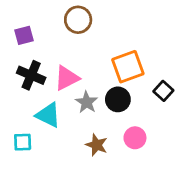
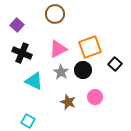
purple square: (24, 35) -> (17, 25), turned -32
pink triangle: (67, 78) -> (58, 49), moved
cyan square: (23, 142) -> (28, 121), moved, turned 32

